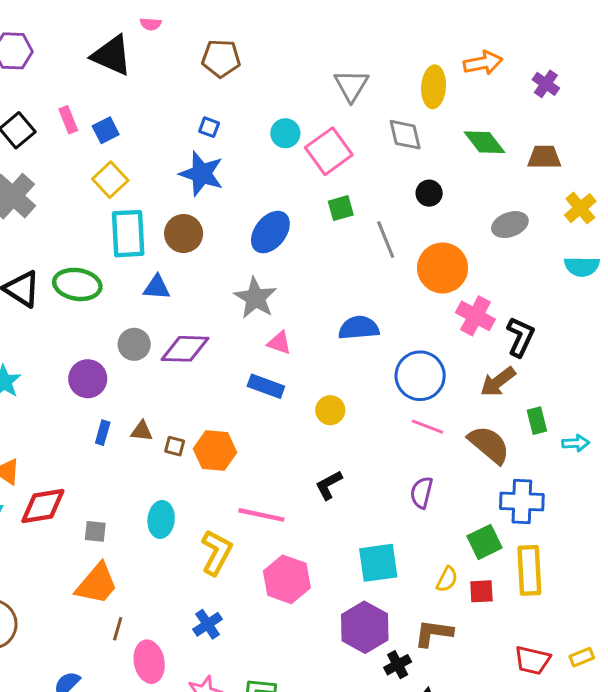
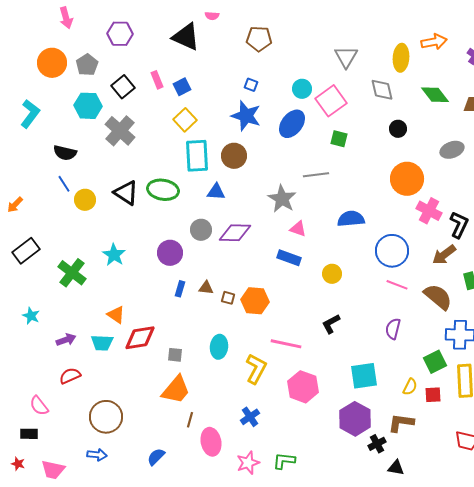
green square: (341, 208) -> (339, 139), turned 30
blue ellipse: (270, 232) -> (292, 124), moved
gray line: (386, 240) -> (316, 175), moved, turned -75

